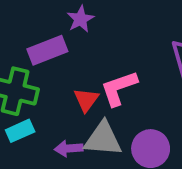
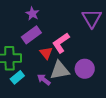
purple rectangle: (47, 50) -> (31, 35), moved
purple arrow: (69, 148) -> (44, 80), turned 56

